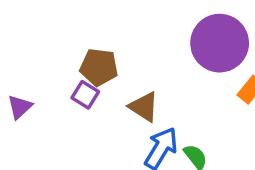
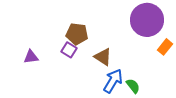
purple triangle: (20, 107) -> (31, 57), turned 35

